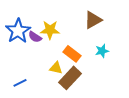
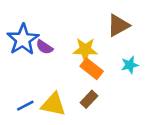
yellow star: (50, 30) -> (85, 50), moved
yellow triangle: (56, 68) -> (53, 104), moved, size x1.5
brown rectangle: (70, 78) -> (89, 99), size x0.6

